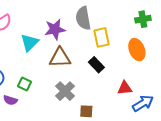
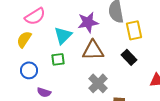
green square: (25, 84) -> (58, 59), moved, turned -32

